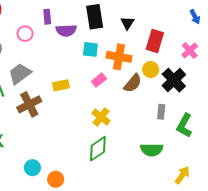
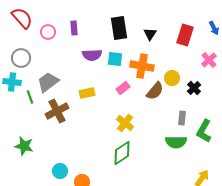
purple semicircle: (66, 30) -> (92, 55), moved
pink circle: (25, 34) -> (48, 32), moved
red rectangle: (155, 41) -> (185, 35), moved
black cross: (174, 80) -> (194, 88), size x0.6
green semicircle: (152, 150) -> (176, 142), moved

